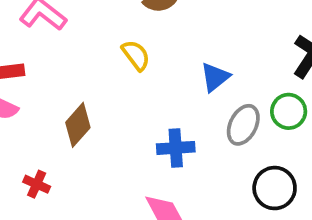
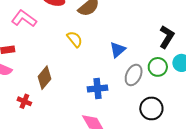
red cross: (37, 184) -> (24, 101), moved

